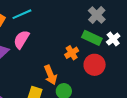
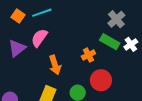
red circle: (95, 65) -> (101, 80), moved
orange arrow: (50, 75) -> (55, 65), moved

